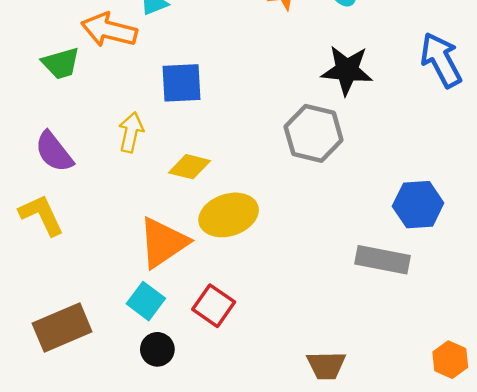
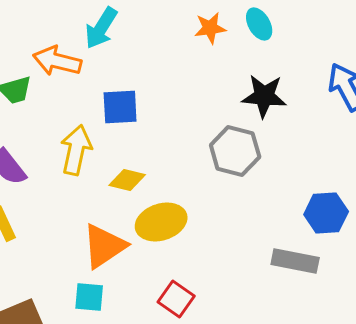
yellow arrow: (131, 132) -> (76, 150), size x1.4
cyan square: (146, 301) -> (89, 297), turned -32
red square: (214, 306) -> (176, 299), moved

